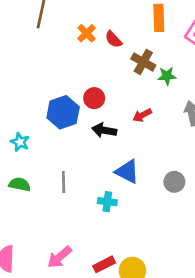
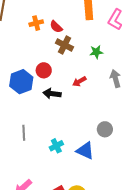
orange cross: (87, 33) -> (36, 23), turned 32
brown cross: (143, 62) -> (65, 45), moved
blue triangle: (127, 172) -> (85, 151), moved
cyan cross: (107, 202) -> (56, 146), turned -32

